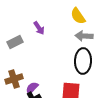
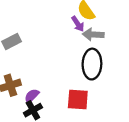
purple arrow: (39, 28) -> (78, 24), moved

